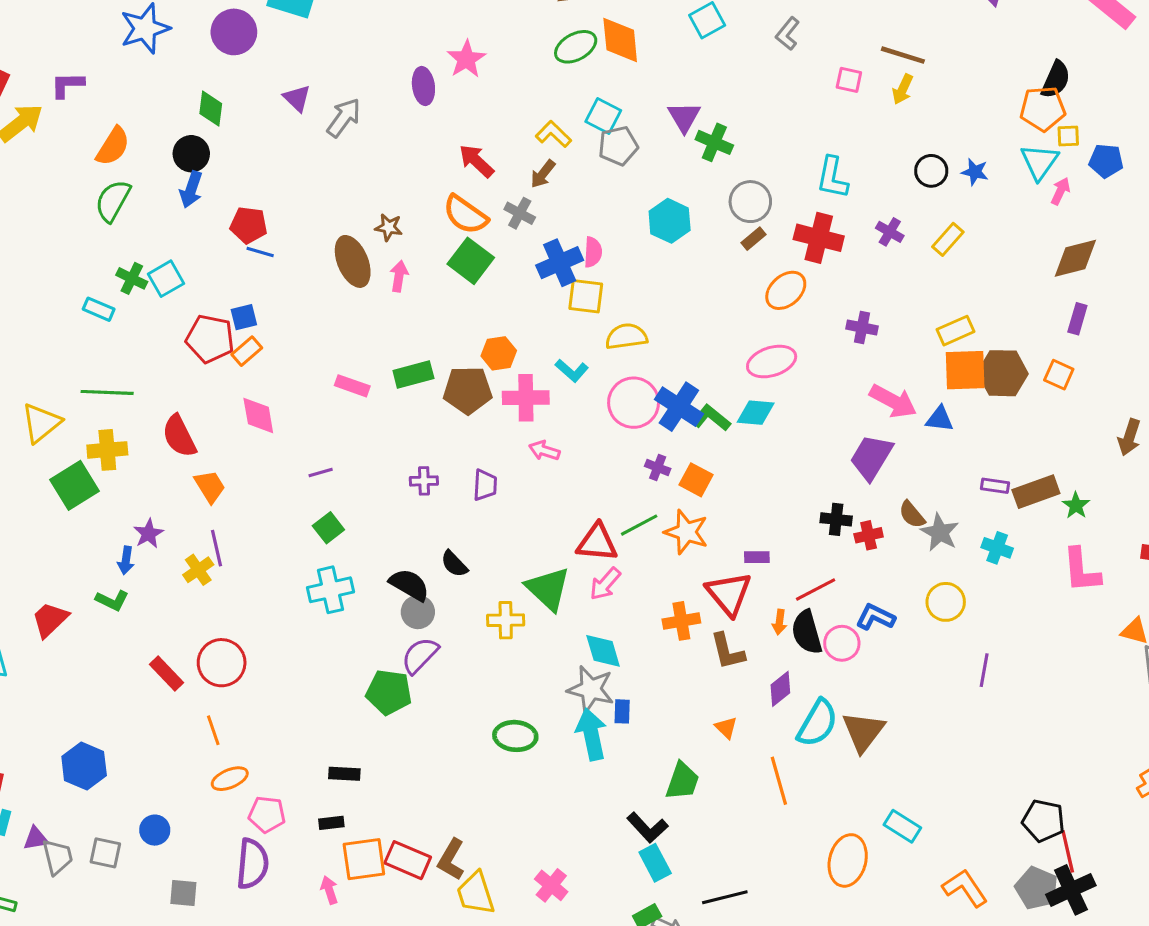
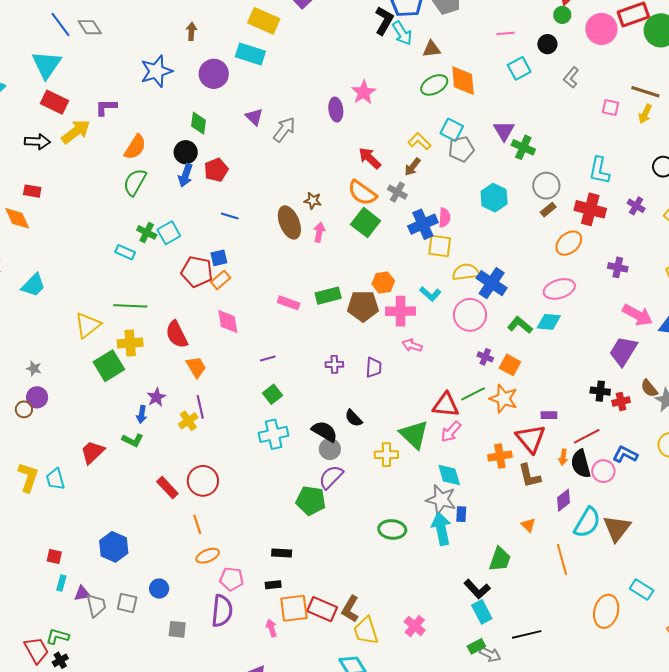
red pentagon: (249, 225) -> (216, 170), moved, turned -30
blue cross: (679, 407) -> (492, 283), moved

